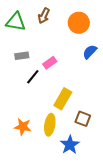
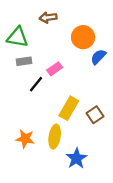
brown arrow: (44, 16) -> (48, 17), turned 56
green triangle: (16, 22) -> (17, 37), moved
orange circle: (79, 23) -> (83, 37), moved
brown square: (83, 119) -> (95, 115), moved, turned 35

